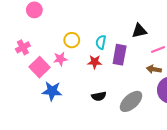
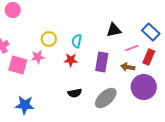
purple rectangle: (120, 55) -> (102, 62), moved
pink square: (40, 67) -> (18, 65), turned -30
blue star: (52, 91) -> (25, 105), moved

